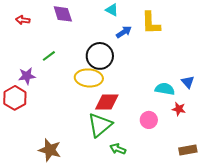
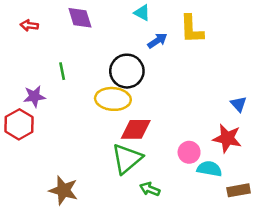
green line: (49, 56) -> (62, 71), turned -64
cyan semicircle: (165, 89) -> (209, 169), moved
red star: (179, 109) -> (227, 138), size x1.6

